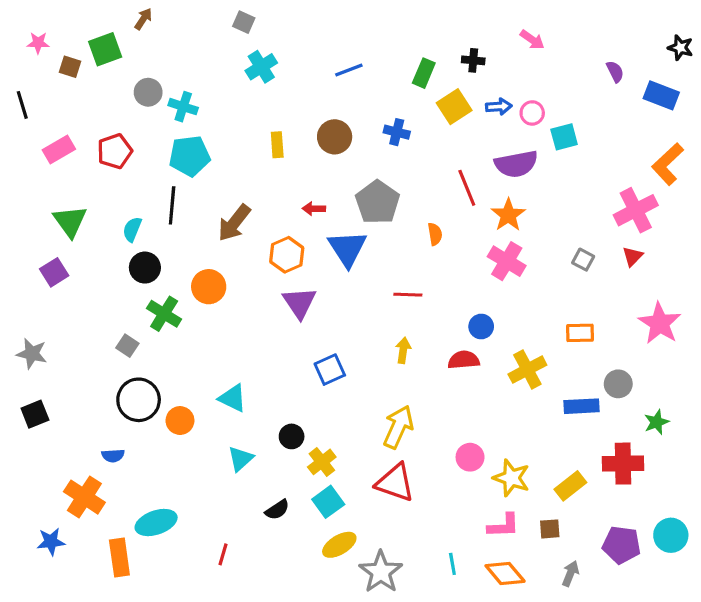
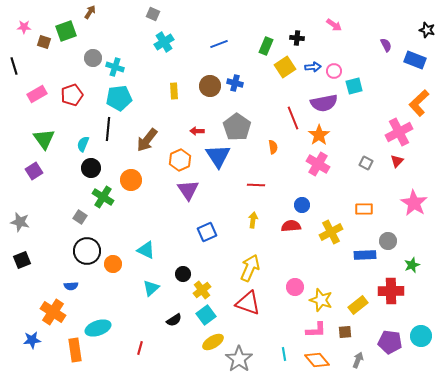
blue cross: (397, 132) -> (235, 83), moved

